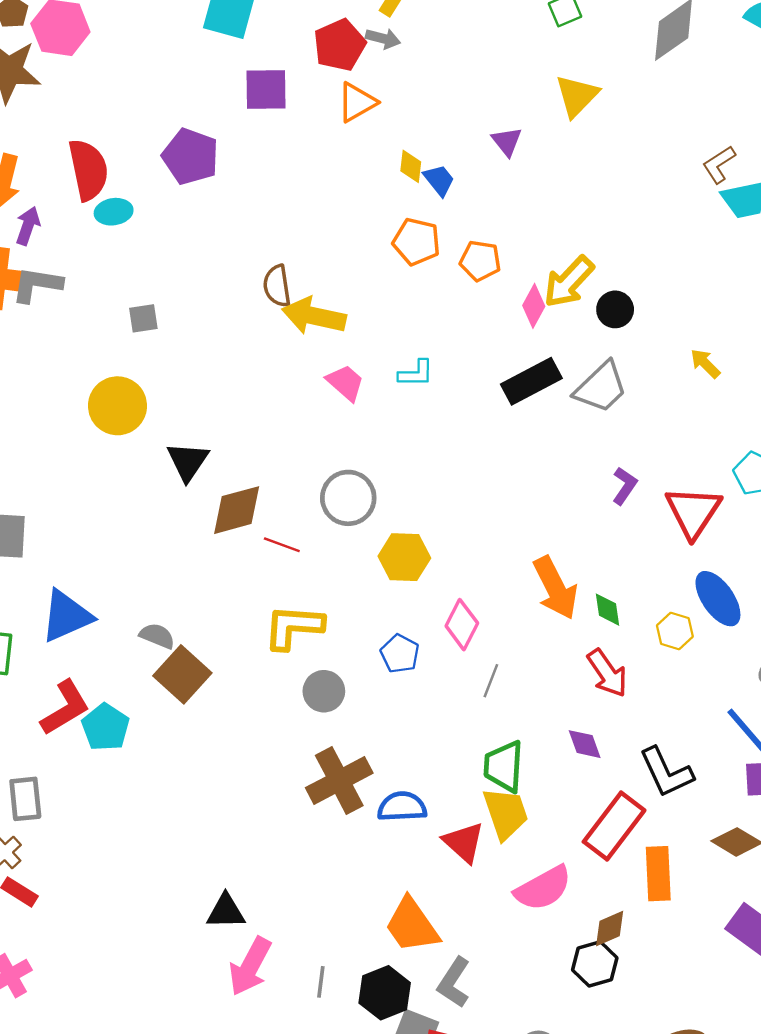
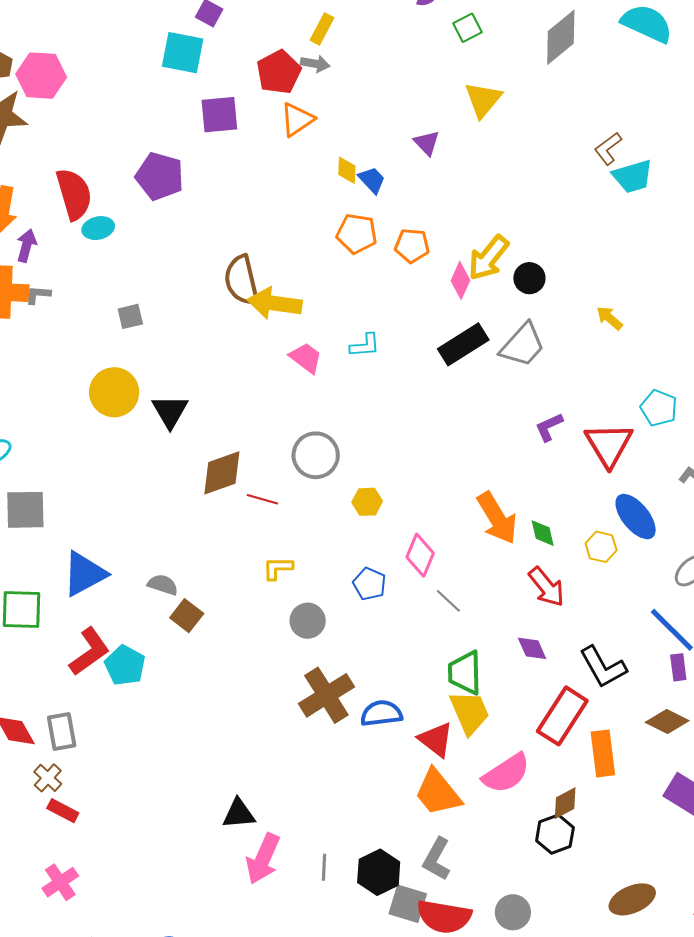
gray L-shape: (37, 285) -> (38, 295), size x0.6
brown semicircle: (277, 286) -> (241, 280), size x1.4
black triangle: (188, 461) -> (170, 411), moved
purple L-shape: (625, 486) -> (549, 427), turned -144
yellow hexagon: (404, 557) -> (367, 502), size x0.7
yellow L-shape: (294, 627) -> (278, 568), size x0.6
brown square: (182, 674) -> (187, 616), size x0.7
gray line: (491, 681) -> (448, 601), turned -64
orange trapezoid: (412, 925) -> (438, 793), moved

